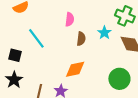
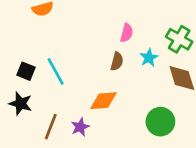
pink semicircle: (70, 19) -> (127, 33), moved
cyan line: (36, 38) -> (56, 71), moved
black star: (14, 80) -> (20, 103), turned -30

